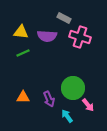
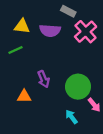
pink cross: (80, 37) -> (86, 32), turned 30
green line: (23, 53) -> (16, 50), moved
purple arrow: (49, 99) -> (44, 79), moved

